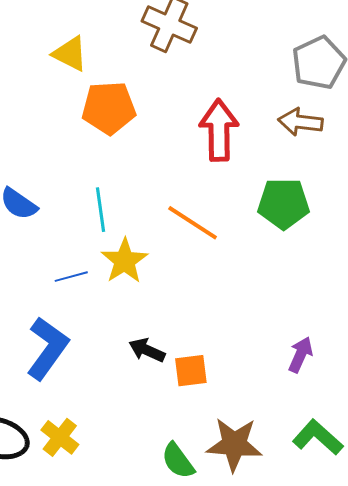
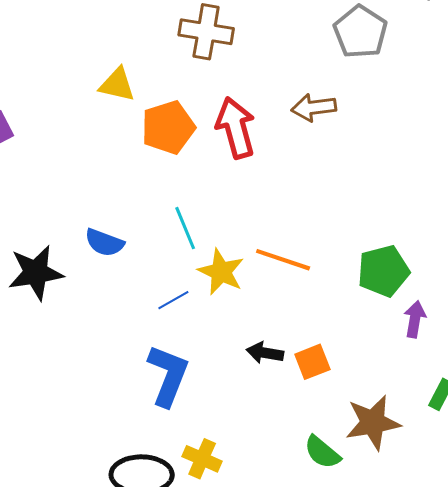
brown arrow: (300, 122) -> (314, 107), moved
red arrow: (219, 130) -> (236, 128), moved
green pentagon: (284, 204) -> (383, 271), moved
orange line: (193, 223) -> (283, 260), moved

